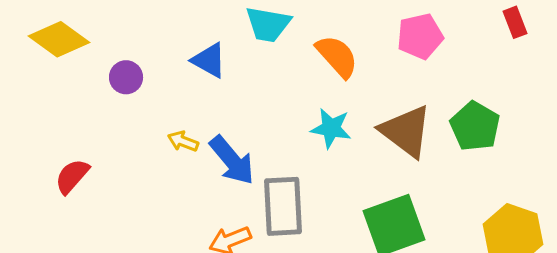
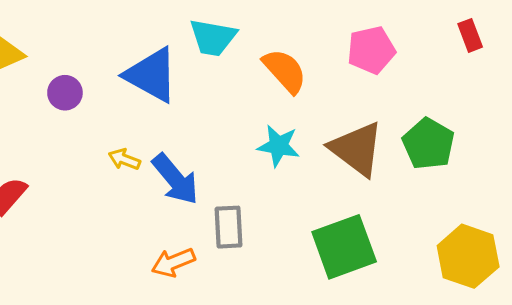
blue triangle: (209, 60) -> (151, 75), size x1.5
gray rectangle: (283, 206) -> (228, 227), size x0.7

